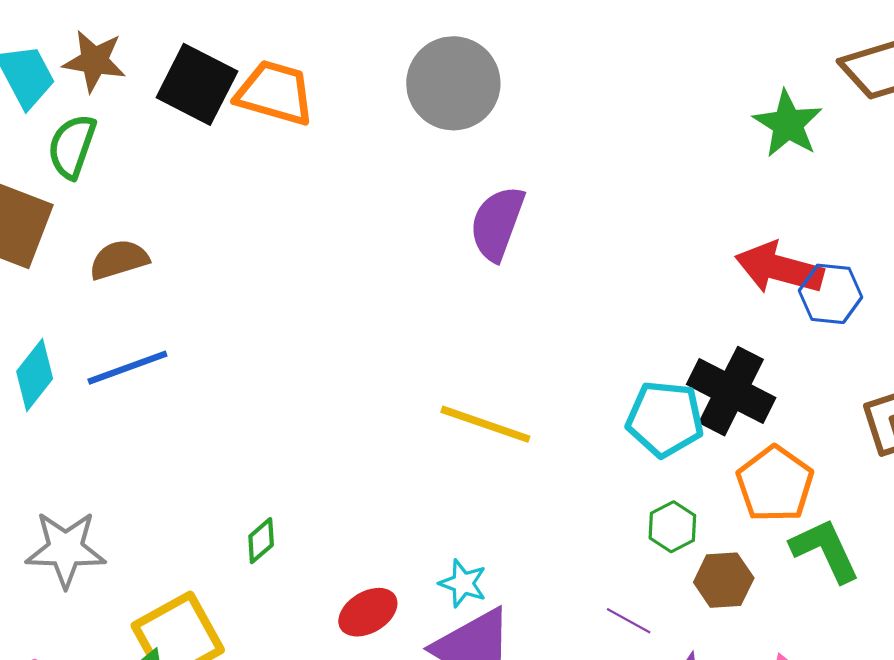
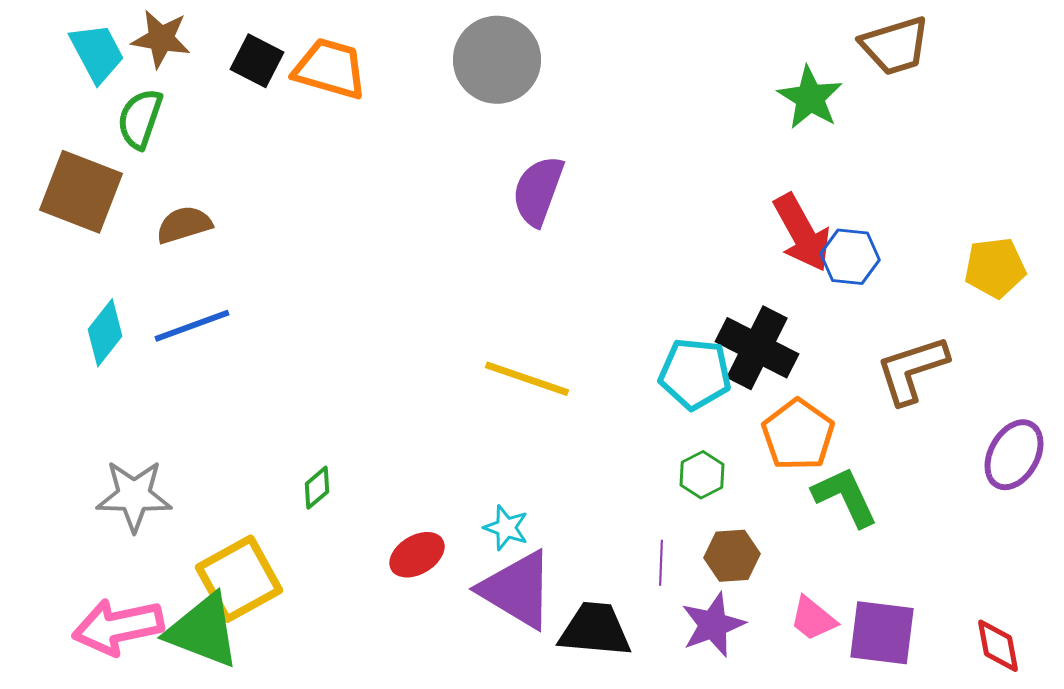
black square: (197, 84) -> (257, 61), size x0.7
red arrow: (779, 268) -> (802, 233), turned -134
brown hexagon: (724, 580) -> (732, 556), moved
purple line: (629, 621) -> (661, 563), turned 63

